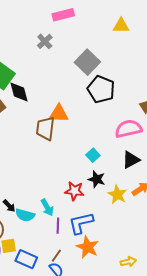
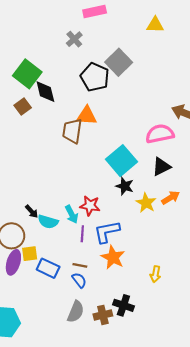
black pentagon: (101, 89) -> (95, 77), moved
cyan square: (93, 155) -> (122, 161), size x2.0
red star: (74, 191) -> (90, 206), moved
brown line: (56, 256) -> (80, 265), turned 64
yellow arrow: (128, 262) -> (155, 274), turned 112

